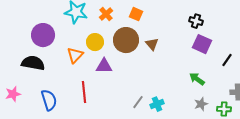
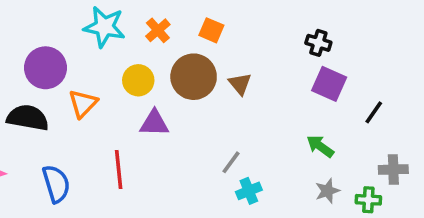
orange triangle: (75, 55) -> (83, 103), moved
gray line: (138, 102) -> (231, 162), moved

